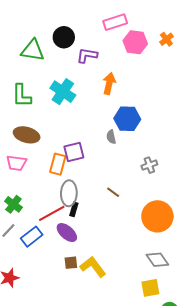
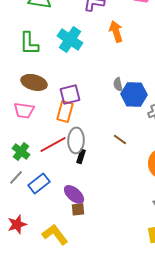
orange arrow: (109, 84) -> (116, 31), turned -30
blue hexagon: (127, 119) -> (134, 94), moved
purple square: (74, 152) -> (70, 94), moved
red line: (52, 213) -> (53, 144), moved
purple ellipse: (67, 233) -> (74, 194), moved
yellow L-shape: (93, 267) -> (55, 234), moved

